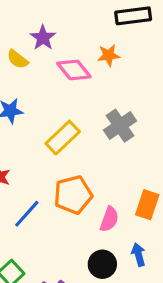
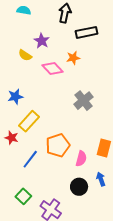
purple star: (43, 38) -> (42, 41), moved
yellow semicircle: (18, 59) -> (25, 55), moved
yellow rectangle: (63, 138) -> (29, 121), moved

